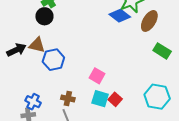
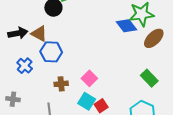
green rectangle: (162, 51) -> (149, 78), moved
brown cross: (68, 99) -> (61, 84), moved, turned -32
blue cross: (33, 102) -> (25, 66), moved

